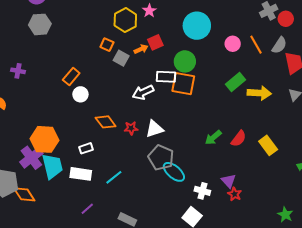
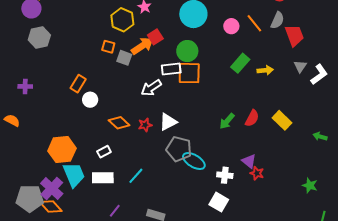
orange arrow: (141, 49) -> (142, 46), size x1.6
yellow arrow: (259, 93) -> (265, 70), size x0.7
purple cross: (31, 158) -> (52, 189), moved

